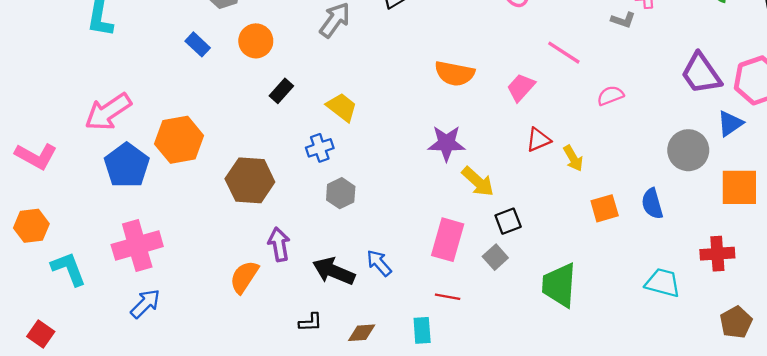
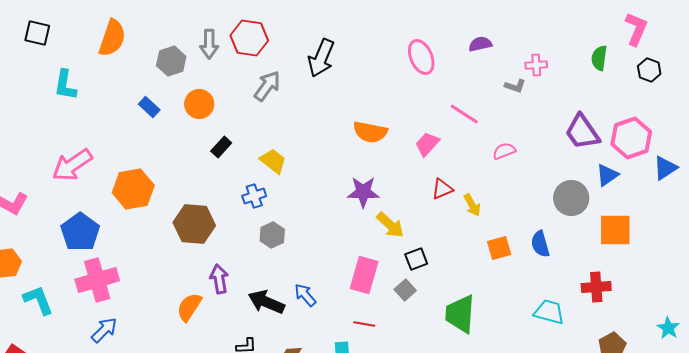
blue pentagon: (127, 165) -> (80, 232), moved

